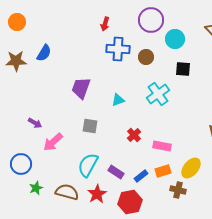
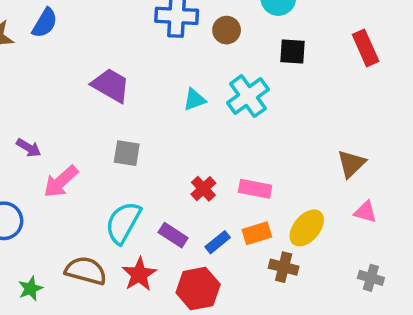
purple trapezoid: (81, 88) -> (111, 85), turned 100
cyan triangle: (118, 100) -> (194, 100), moved
red cross: (134, 135) -> (203, 189), moved
green star: (36, 188) -> (30, 289), moved

